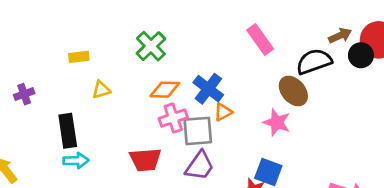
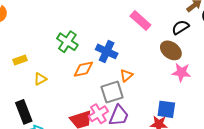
black semicircle: (314, 62) -> (180, 27), size x0.7
blue cross: (208, 89) -> (107, 51), moved
pink cross: (173, 118) -> (98, 114), moved
pink star: (277, 122) -> (181, 72), moved

